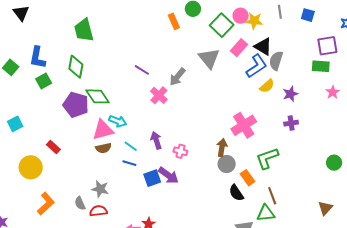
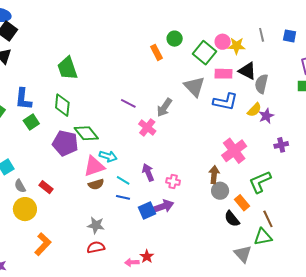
pink rectangle: (239, 48) -> (223, 74), turned 54
blue L-shape: (257, 66) -> (225, 102), moved, turned 50
purple star: (290, 94) -> (266, 116), moved
purple arrow: (168, 175) -> (163, 207), turned -50
gray semicircle: (80, 203) -> (20, 186), moved

